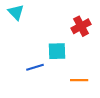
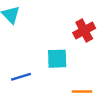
blue line: (35, 67) -> (21, 77), moved

